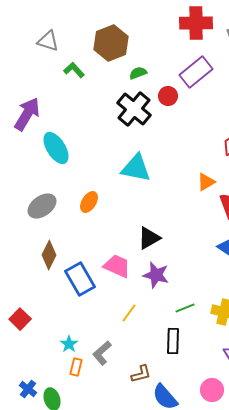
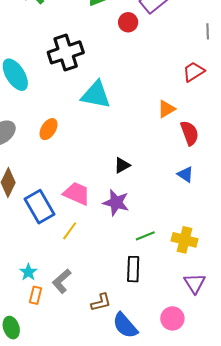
black cross: (134, 109) -> (66, 52), moved, turned 32
black triangle: (149, 238) -> (122, 165), moved, size x0.7
yellow line: (129, 313) -> (70, 231), moved

